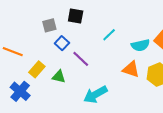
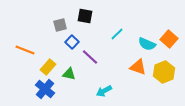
cyan semicircle: (140, 45) -> (147, 44), turned 36
blue cross: (20, 91) -> (45, 89), moved
cyan arrow: (95, 94) -> (104, 91), size x0.7

